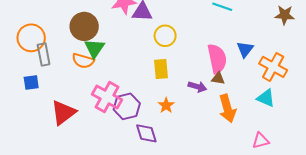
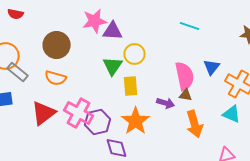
green triangle: (95, 48) -> (113, 66), moved
gray rectangle: (44, 54) -> (18, 72), turned -40
orange star: (166, 105) -> (136, 121), size x1.8
red triangle: (63, 113) -> (44, 113), moved

